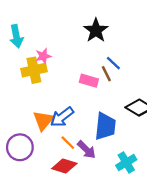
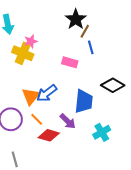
blue line: (113, 63) -> (91, 47), turned 32
yellow cross: (34, 70) -> (23, 53), turned 35
brown line: (106, 74) -> (85, 31), moved, turned 56
orange line: (68, 143) -> (37, 119), moved

